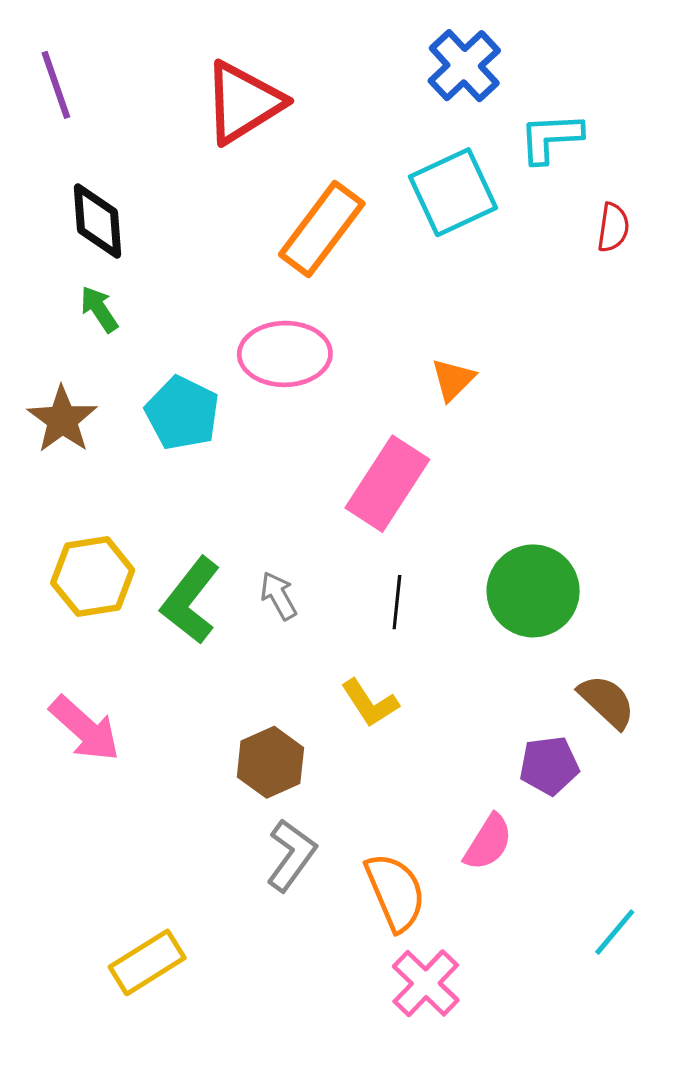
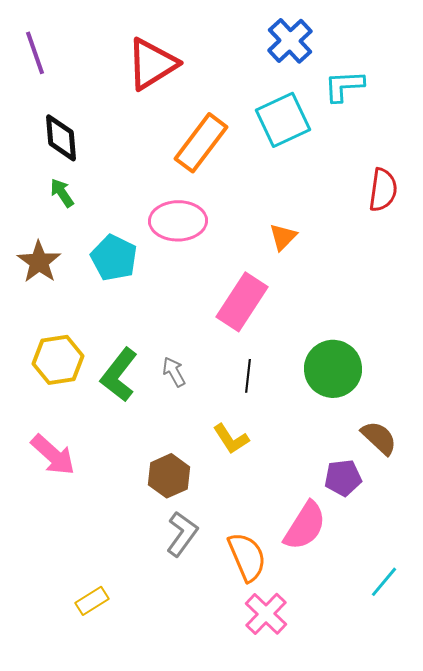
red semicircle: (613, 227) -> (383, 190), moved, size x1.4
pink semicircle: (488, 842) -> (305, 526), size x1.4
yellow rectangle: (147, 962) -> (92, 601), size x0.7

